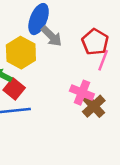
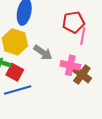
gray arrow: (52, 36) -> (43, 52), moved
red pentagon: (95, 42) -> (73, 22), turned -30

